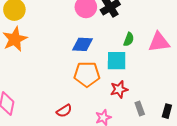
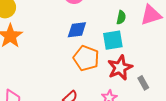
orange pentagon: (87, 74) -> (86, 58), turned 30
red star: (119, 89) -> (120, 68), size x1.4

